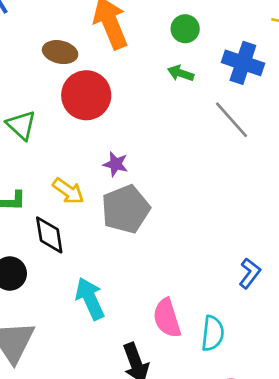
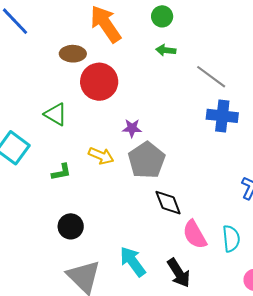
blue cross: (243, 63) -> (222, 116), moved
black diamond: (49, 235) -> (168, 203), moved
cyan arrow: (90, 299) -> (133, 262), moved

